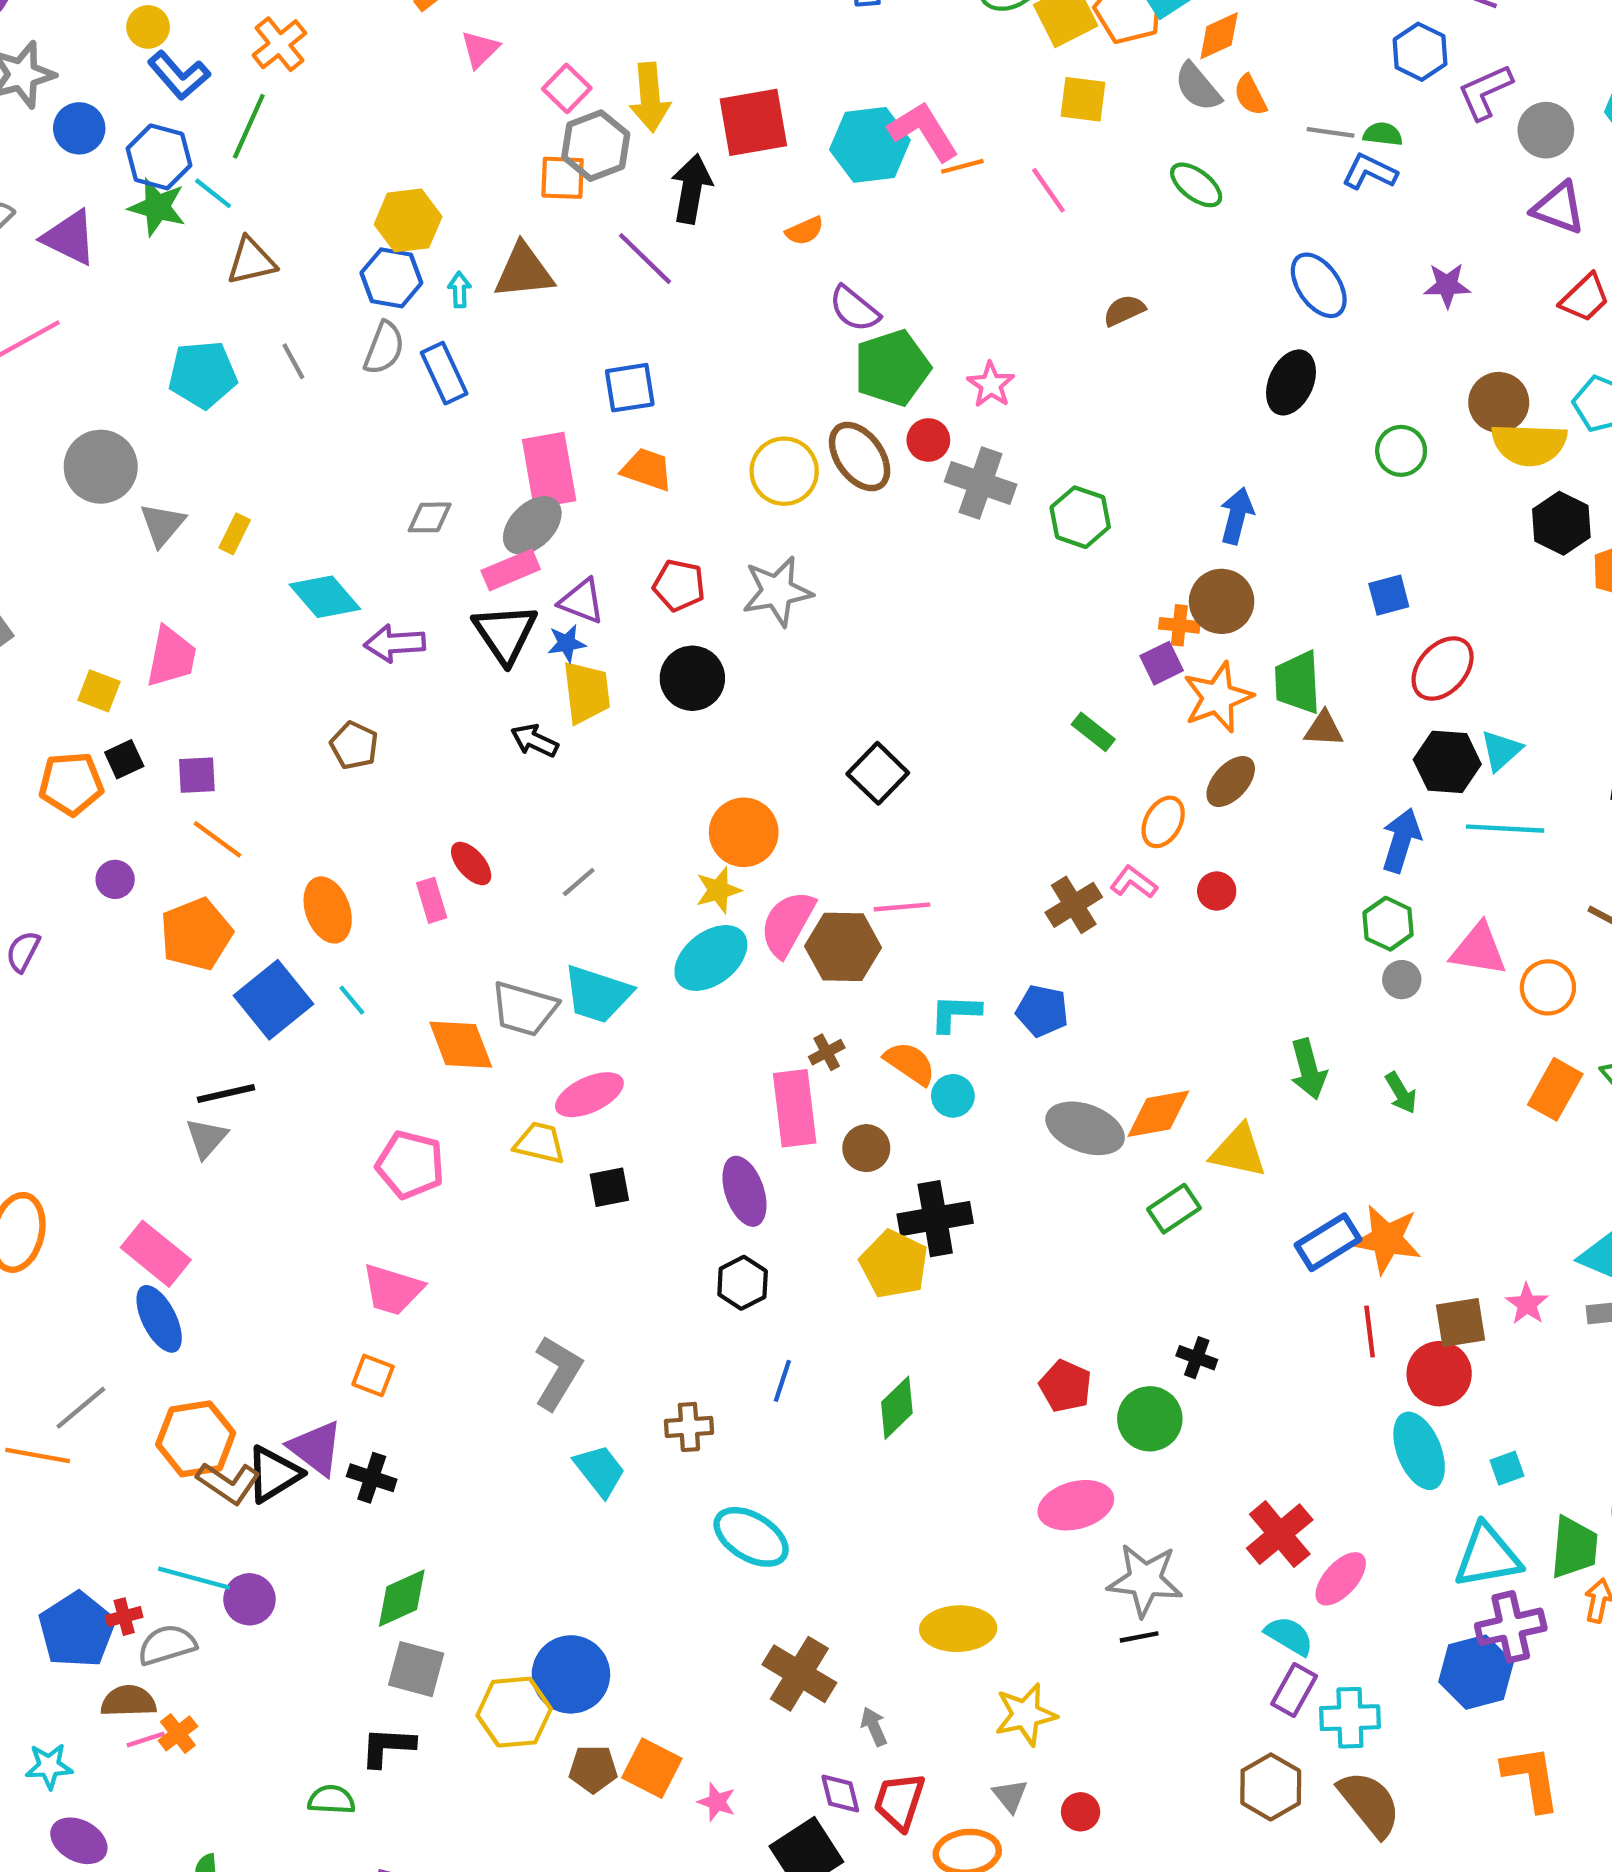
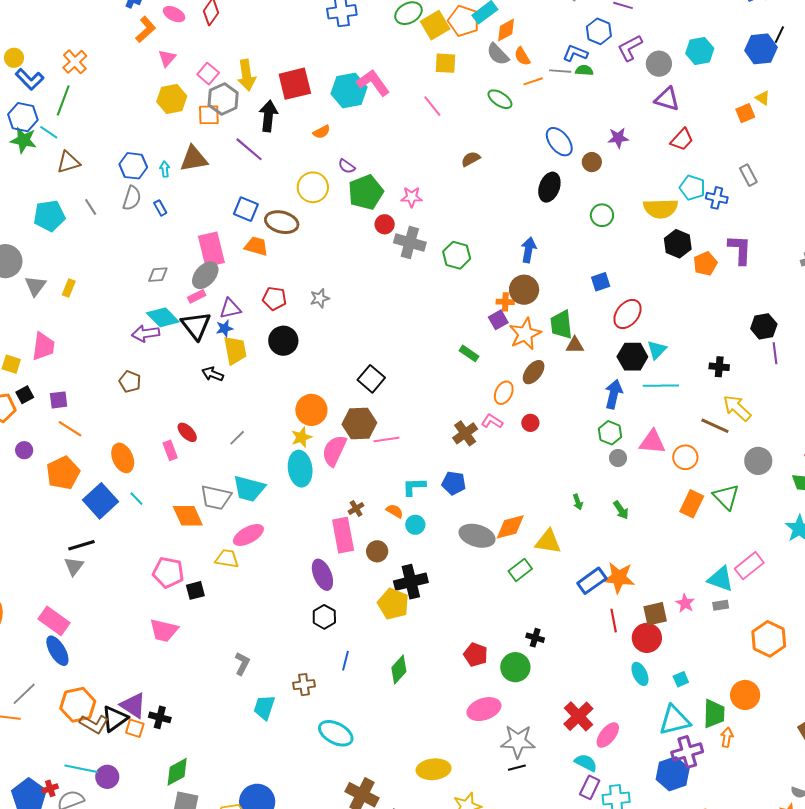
orange line: (962, 166) -> (533, 81), moved
blue L-shape: (1370, 172) -> (575, 53), moved
yellow hexagon: (408, 220) -> (172, 99), moved
purple semicircle: (854, 309) -> (347, 166), size x0.7
blue rectangle: (444, 373) -> (160, 208), size x0.6
pink star: (991, 385) -> (412, 197), turned -30
blue square: (630, 388) -> (246, 209), turned 35
brown circle: (1499, 402) -> (592, 162), moved, size x0.7
brown ellipse: (860, 457) -> (282, 222), moved, turned -36
yellow circle: (784, 471) -> (313, 187), moved
pink rectangle: (511, 570) -> (197, 296), size x0.7
gray star: (777, 591) -> (320, 298), size x0.6
cyan diamond: (325, 597) -> (163, 317), moved
purple triangle: (582, 601) -> (230, 309), turned -30
brown hexagon: (843, 947) -> (359, 424), moved
cyan ellipse: (711, 958) -> (300, 469), turned -56
orange semicircle: (910, 1063) -> (395, 511), size x0.7
green arrow: (1308, 1069) -> (578, 502), size x0.6
black square: (609, 1187) -> (195, 590), moved
gray L-shape: (558, 1373) -> (242, 664), size x0.7
orange square: (373, 1375) -> (135, 728), moved
cyan ellipse: (1419, 1451) -> (640, 674), size x0.7
cyan trapezoid: (600, 1471) -> (264, 707), turned -120

